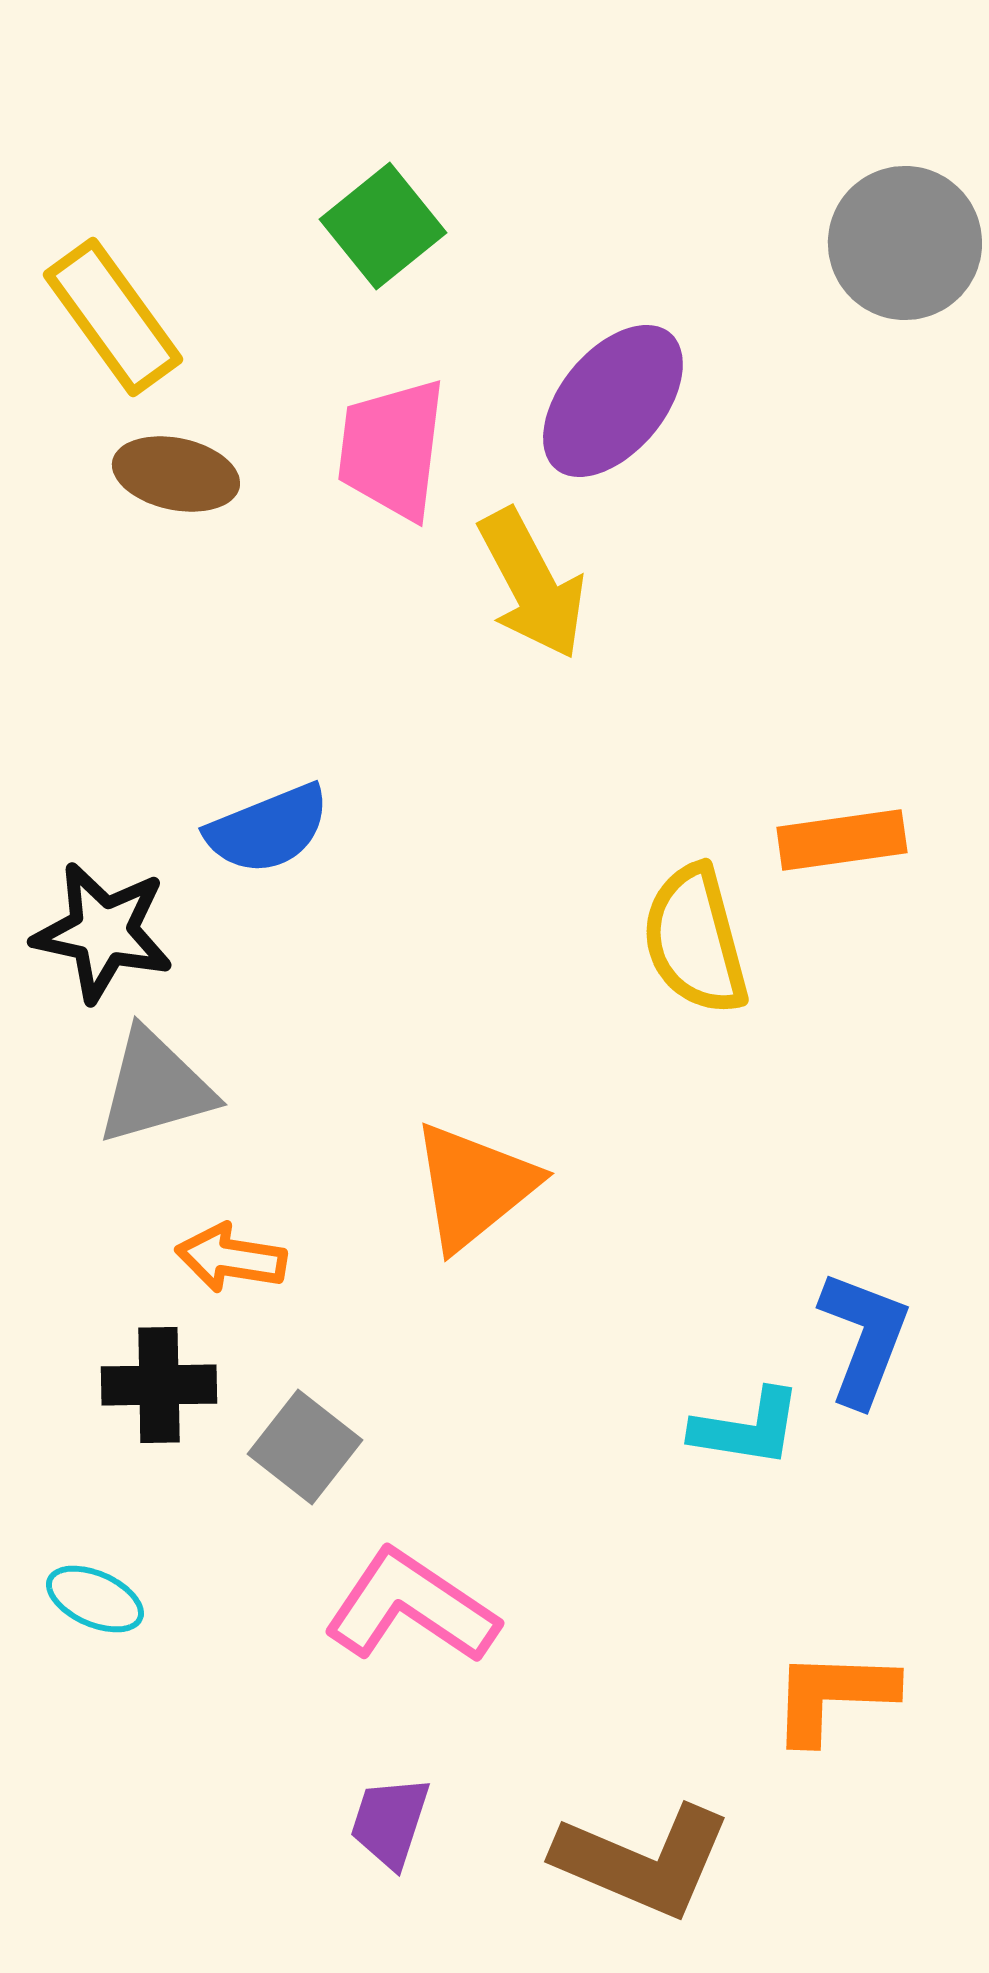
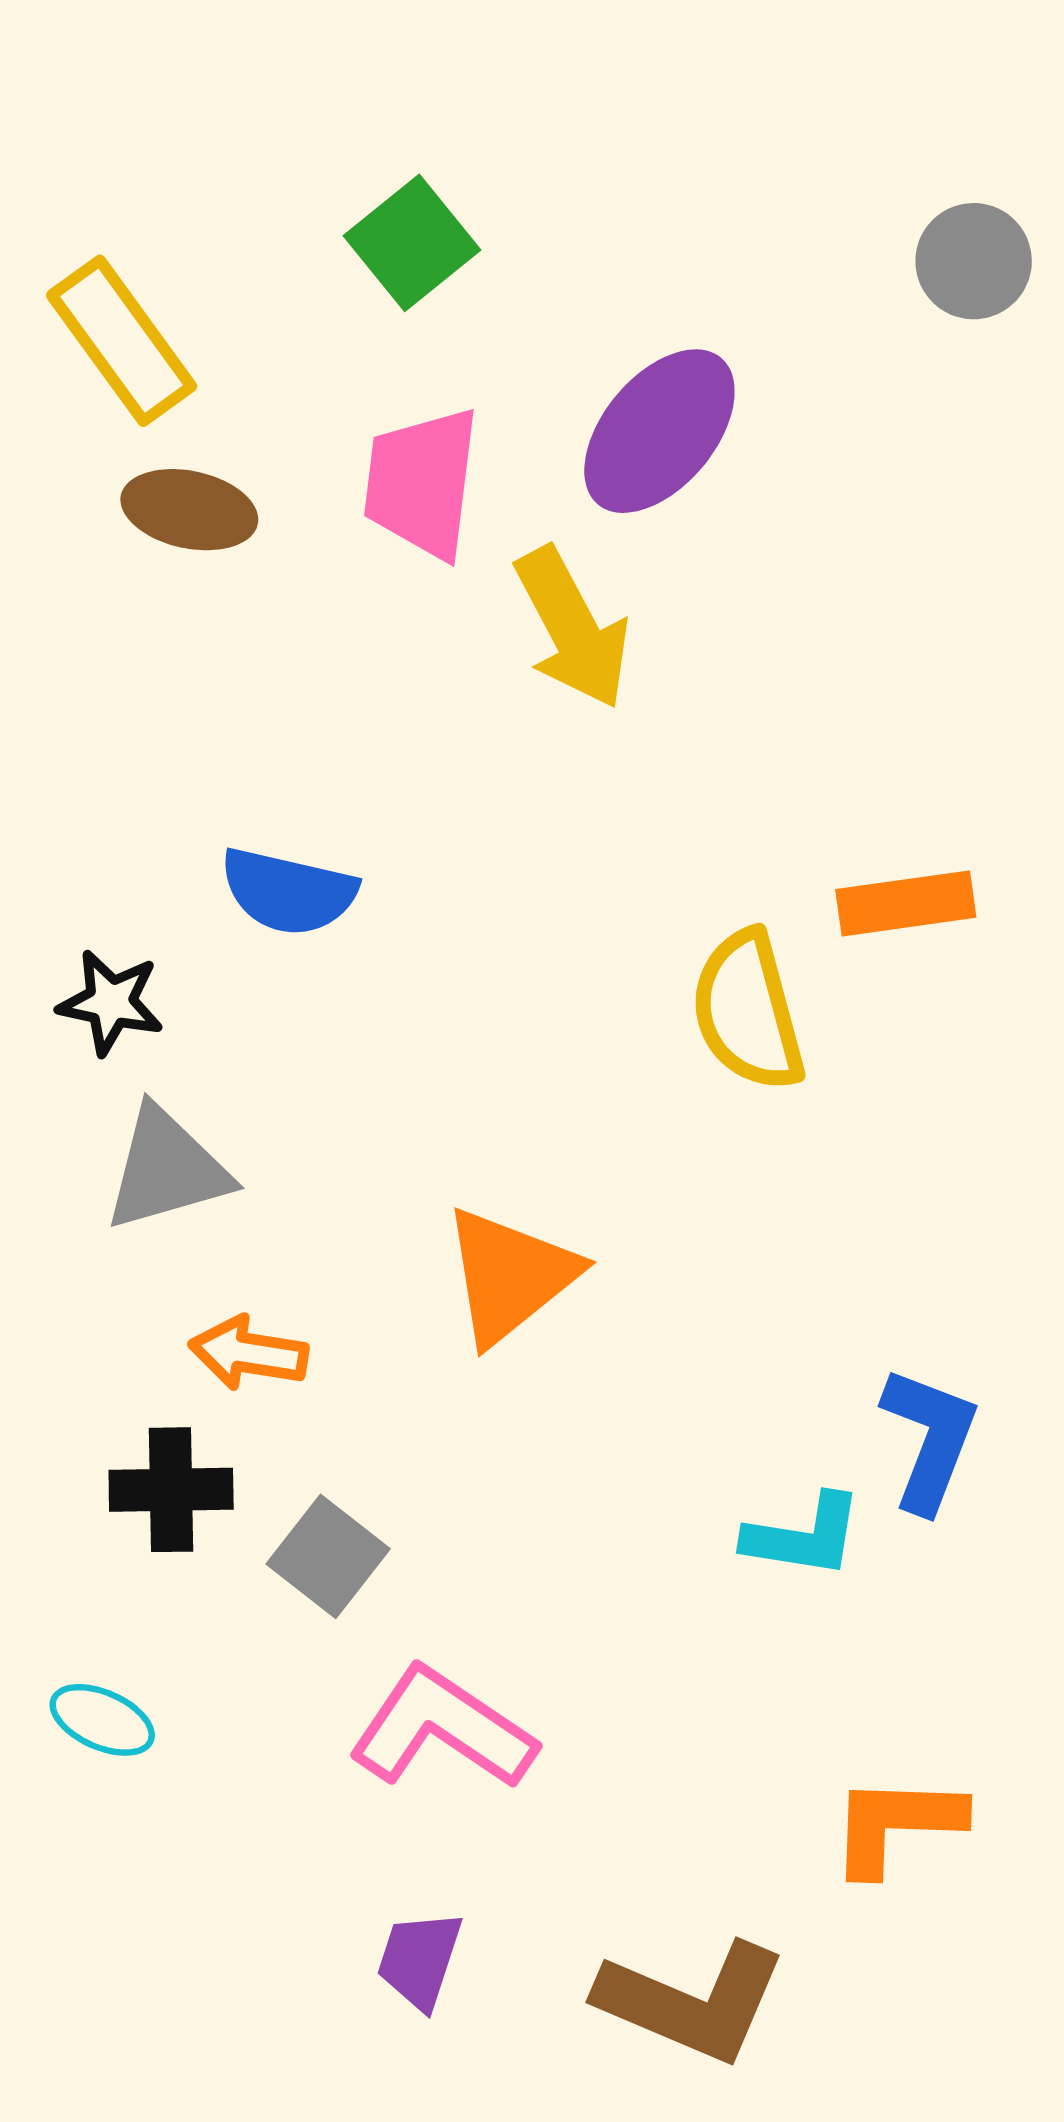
gray circle: (905, 243) -> (974, 261), size x0.7
blue semicircle: (268, 829) -> (288, 892), turned 35
black star: (103, 932) -> (111, 1002), size x0.7

